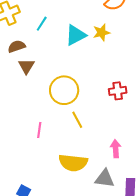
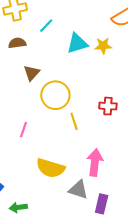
brown triangle: (26, 66) -> (32, 73), moved
yellow line: (77, 120) -> (74, 121), moved
pink arrow: (116, 149) -> (95, 162), size x1.5

